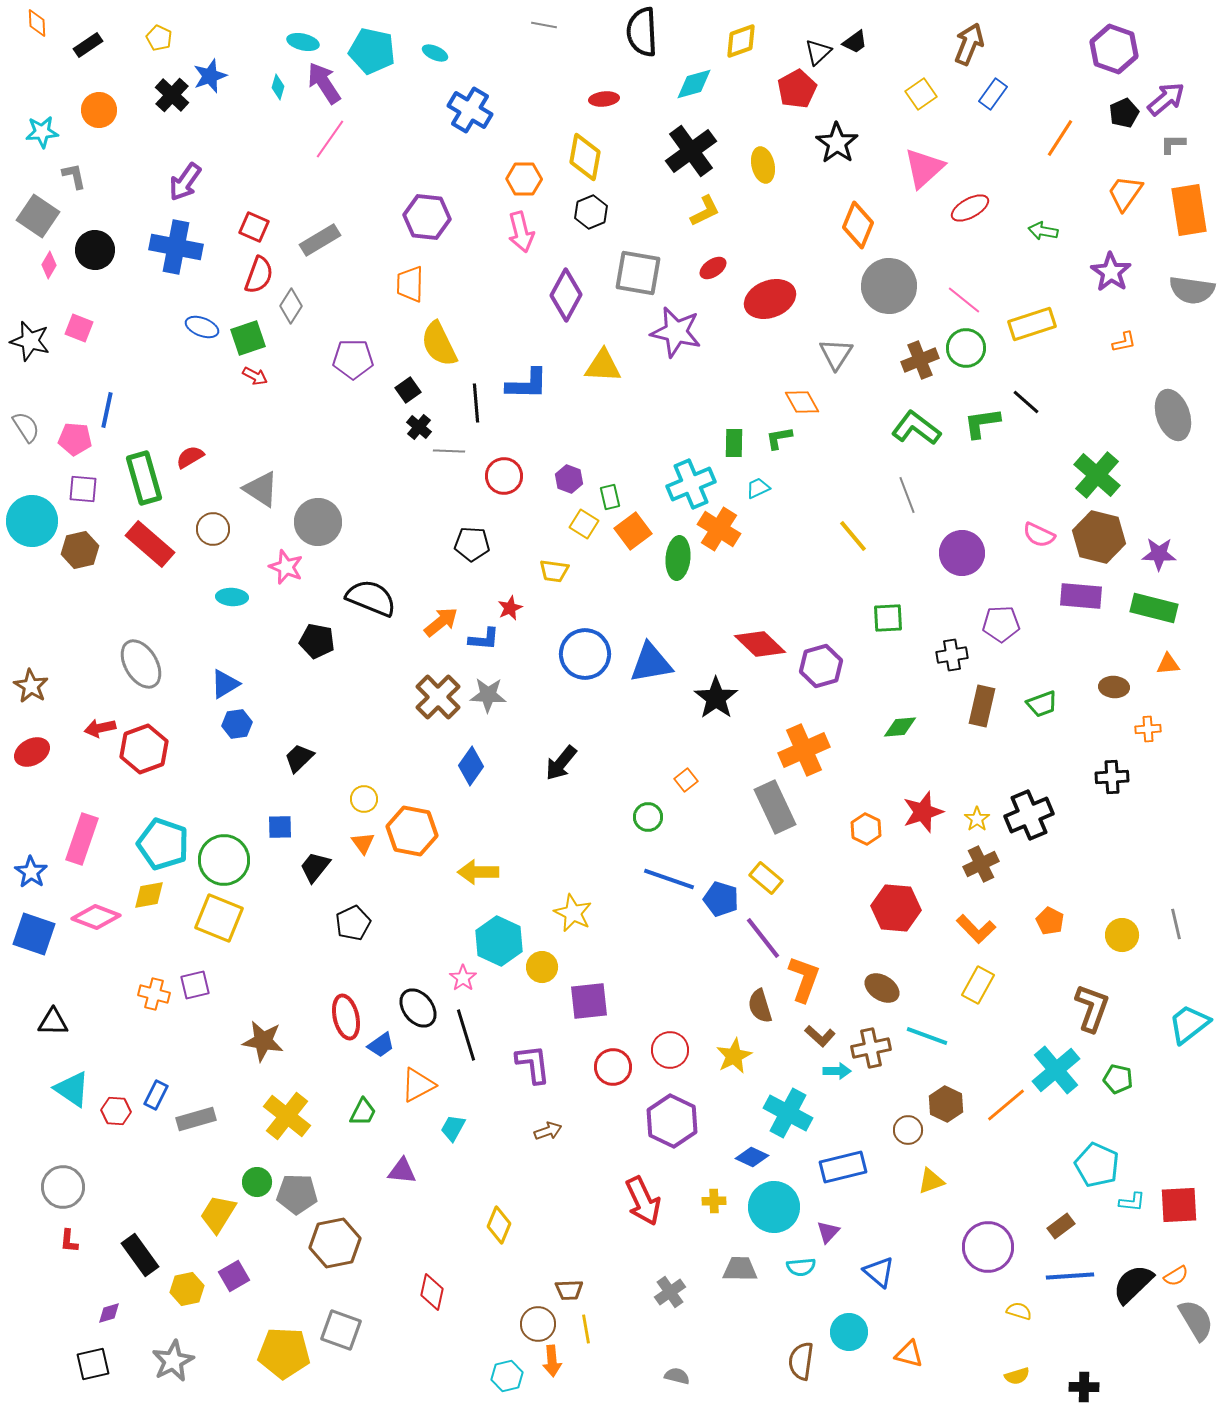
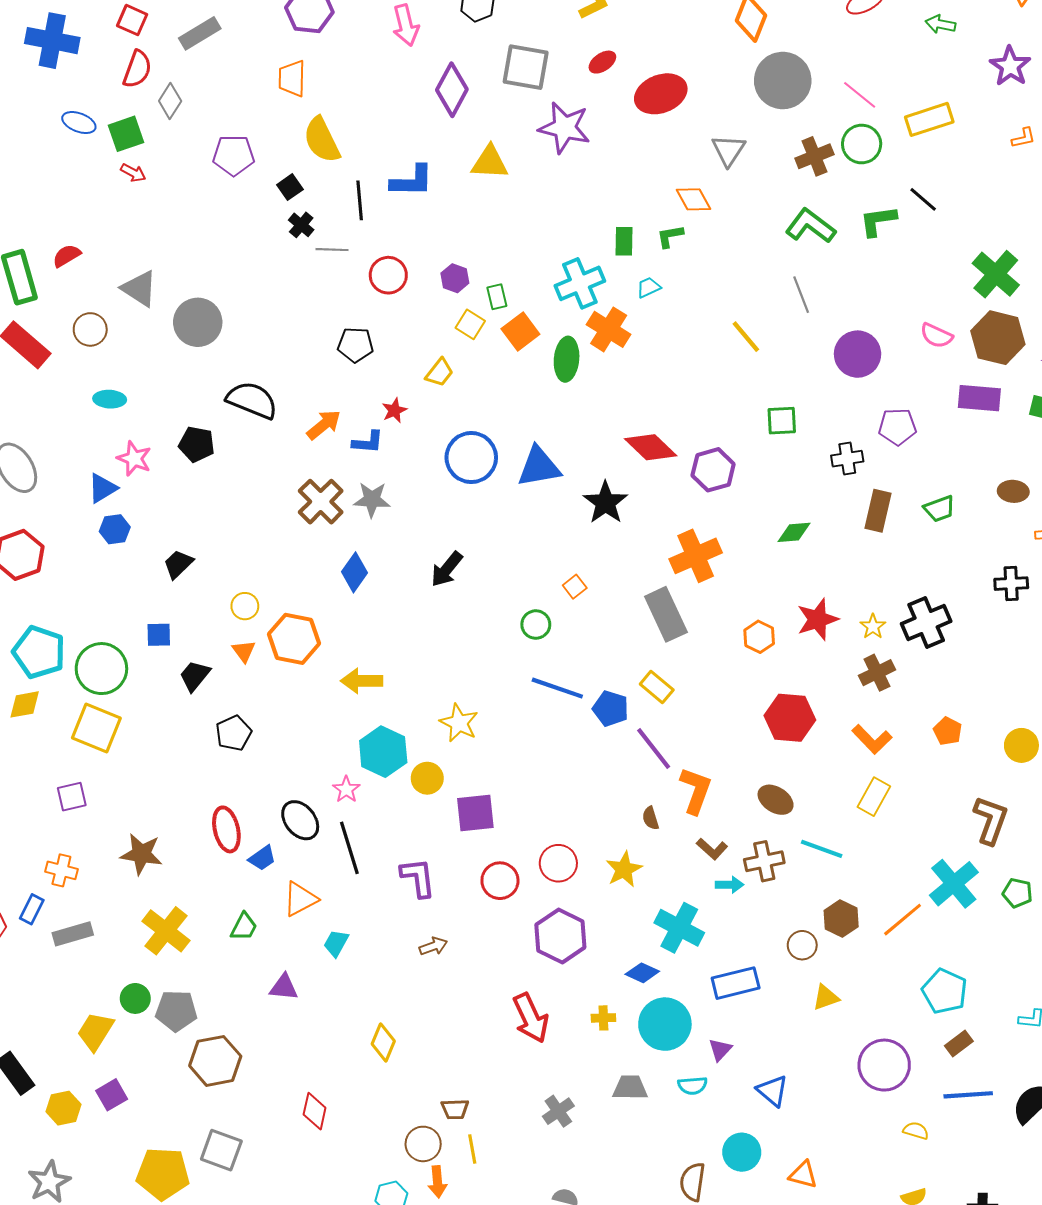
pink star: (286, 567) -> (134, 459), moved
yellow trapezoid: (554, 571) -> (440, 372), turned -60
orange cross: (154, 994) -> (61, 870), moved
brown semicircle: (760, 1006) -> (651, 818), size x0.7
cyan pentagon: (1097, 1165) -> (945, 991), moved

